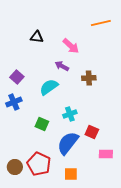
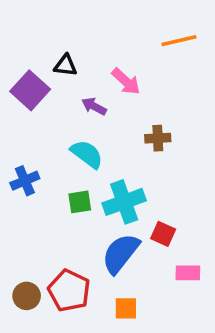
purple arrow: (62, 66) -> (94, 106), moved
purple square: (17, 77) -> (30, 90), moved, size x1.5
cyan semicircle: (49, 87) -> (87, 154), turned 72
cyan cross: (70, 114) -> (124, 202), size x1.6
green square: (42, 124) -> (80, 202), moved, turned -32

